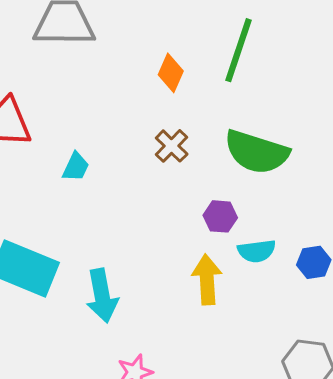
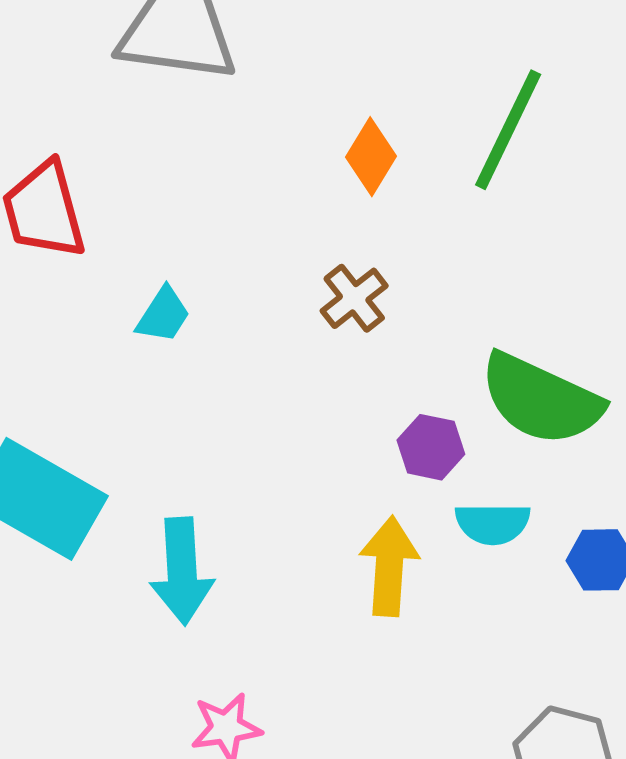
green semicircle: (257, 152) -> (541, 399), moved

